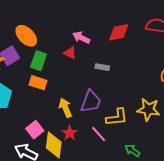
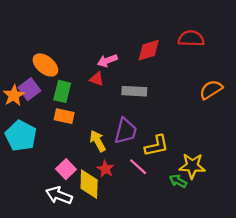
pink arrow: (81, 38) -> (107, 61), turned -42
gray rectangle: (102, 67) -> (134, 91), size x1.5
yellow star: (148, 109) -> (192, 166), moved

